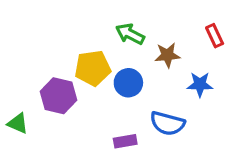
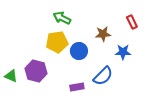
green arrow: (130, 34) -> (62, 18), moved
purple hexagon: (59, 96) -> (36, 71), moved
blue semicircle: (167, 123) -> (103, 76), turned -60

